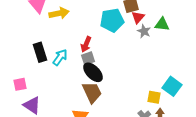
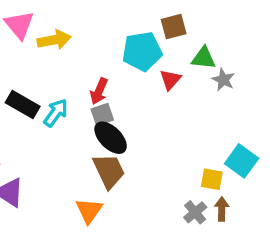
red triangle: (138, 17) -> (170, 80), moved
green triangle: (162, 24) -> (203, 58), moved
gray star: (144, 31) -> (223, 80), moved
black rectangle: (40, 52) -> (23, 105), turned -42

